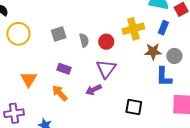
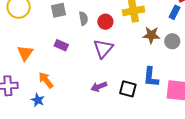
blue rectangle: (163, 28) -> (175, 12), moved
blue L-shape: (164, 77) -> (151, 77), moved
purple arrow: (94, 90) -> (99, 87), moved
orange arrow: (60, 93) -> (46, 80), moved

